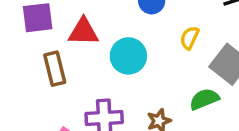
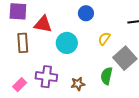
green semicircle: (204, 99) -> (107, 76), turned -66

